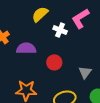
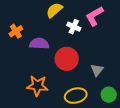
red circle: (54, 62) -> (67, 59), size x1.5

